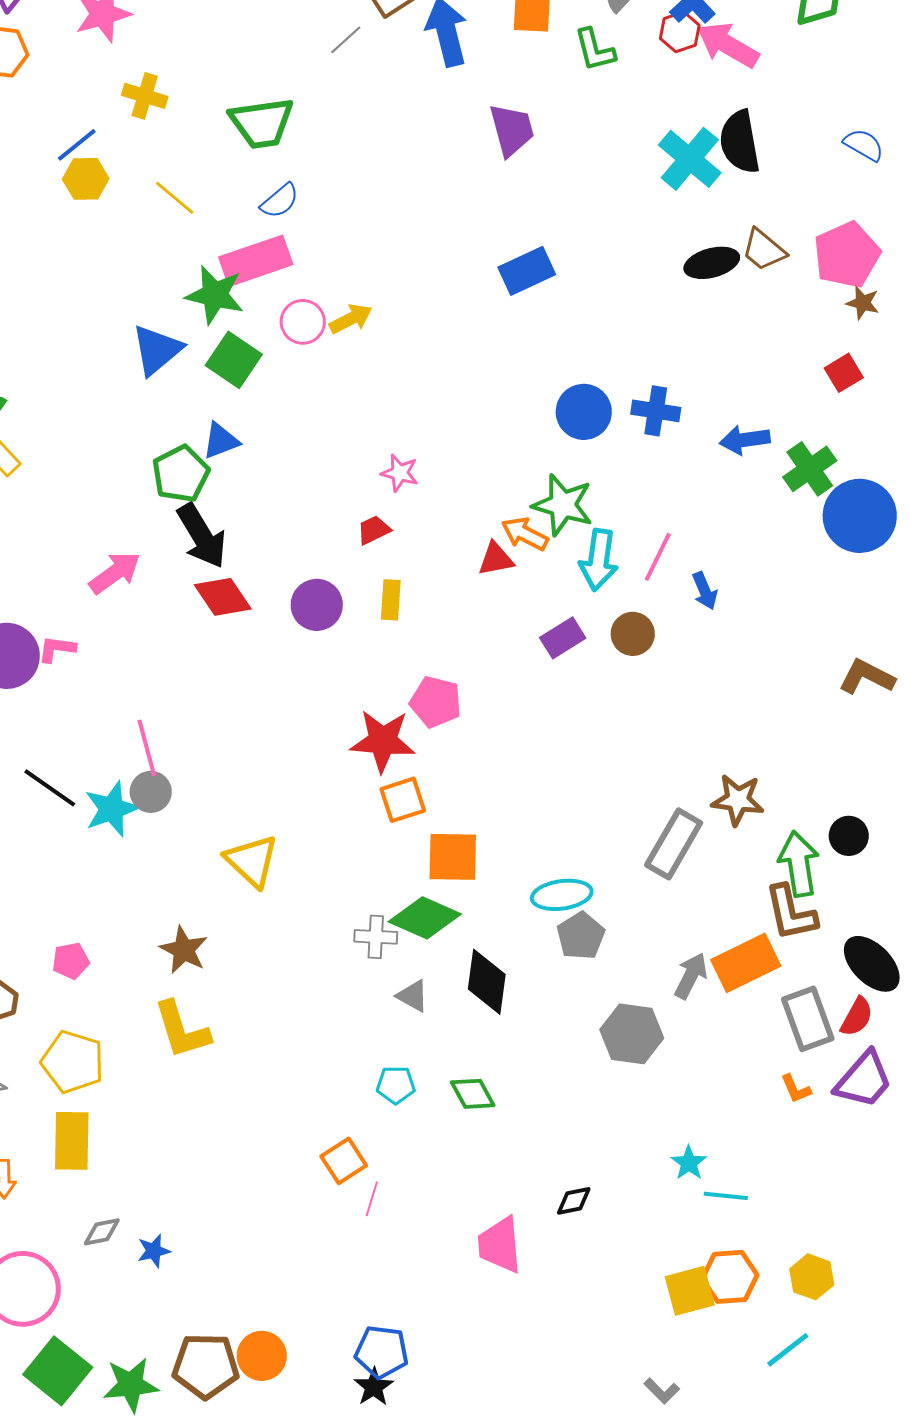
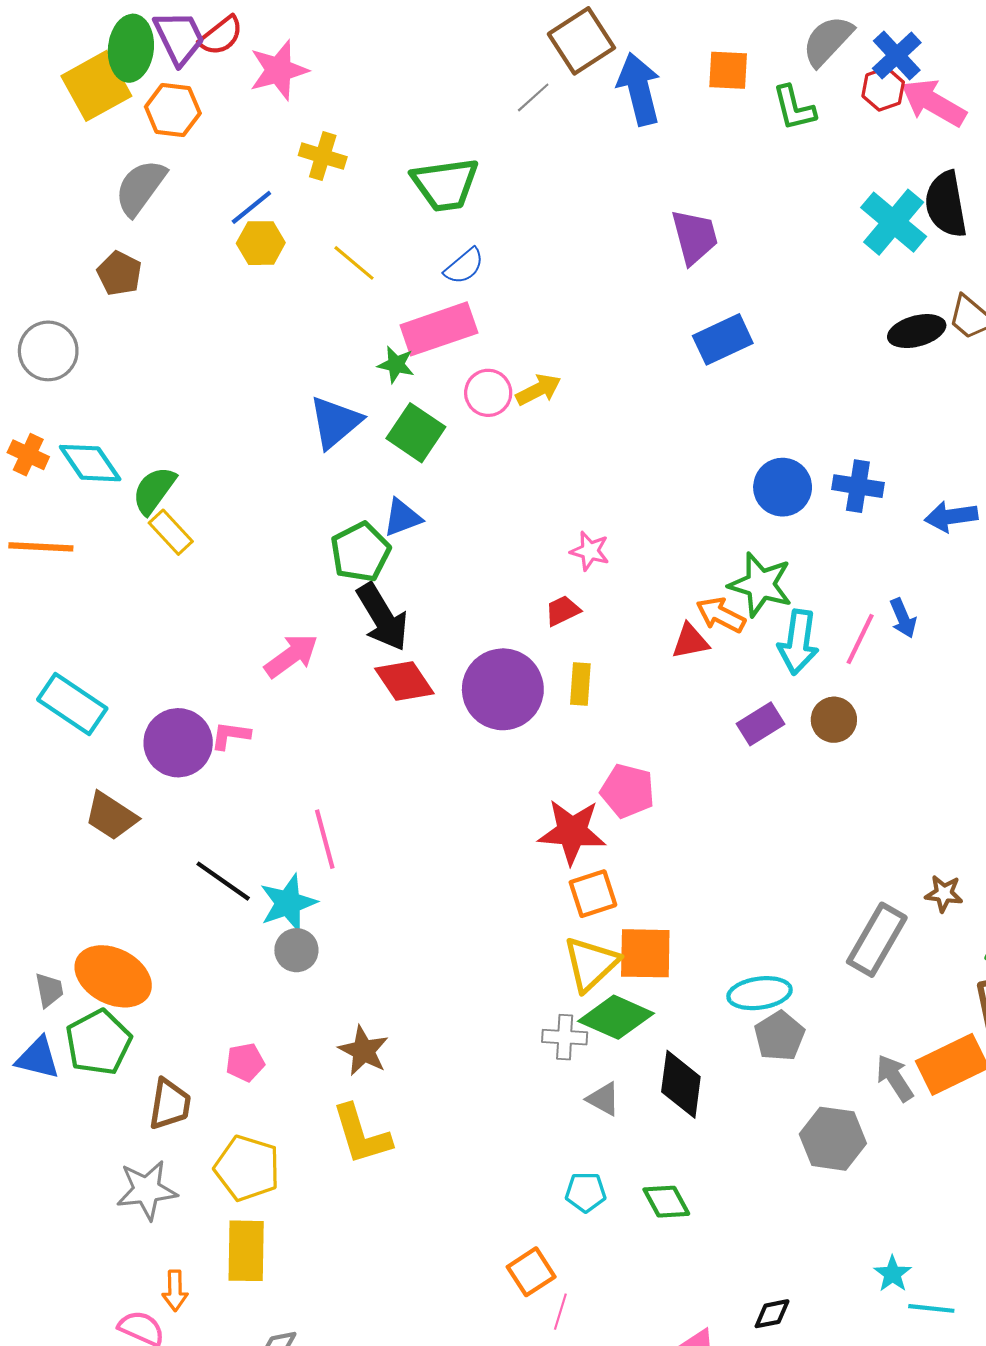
purple trapezoid: (512, 130) -> (695, 237), moved
green star: (215, 295) -> (396, 365), size x0.6
blue arrow: (705, 591) -> (903, 618), moved
purple circle: (317, 605) -> (503, 689), size x1.5
gray circle: (151, 792) -> (296, 950), moved
brown star: (738, 800) -> (944, 894), size x0.7
yellow triangle: (252, 861) -> (591, 964), moved, turned 34
gray arrow: (691, 976) -> (895, 1078), turned -60

